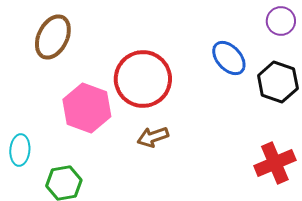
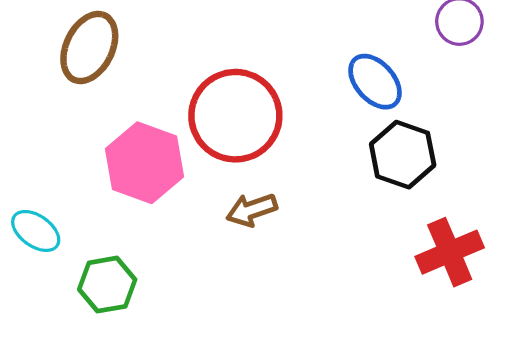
black hexagon: (278, 82) -> (403, 155), moved
cyan ellipse: (20, 150) -> (36, 231), turned -60

